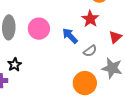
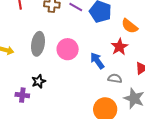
gray semicircle: (90, 51) -> (115, 78), turned -144

